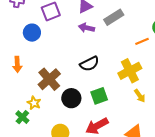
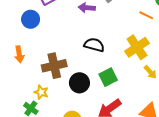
orange line: (142, 41) -> (146, 15), turned 56
black semicircle: (89, 64) -> (94, 45), turned -132
brown cross: (49, 79) -> (54, 66), turned 35

